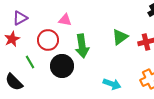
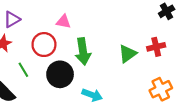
green triangle: (120, 37) -> (128, 54), moved
cyan arrow: (112, 84) -> (92, 95), moved

